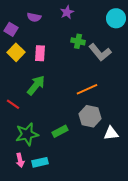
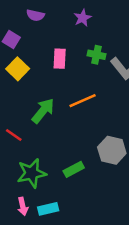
purple semicircle: (34, 17) -> (35, 15), moved
pink rectangle: (40, 53) -> (60, 59), moved
orange line: (87, 89) -> (83, 101), moved

